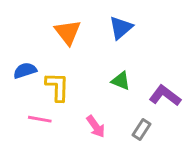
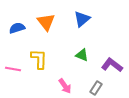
blue semicircle: (25, 71) -> (17, 28), moved
pink line: (40, 119) -> (13, 69), moved

